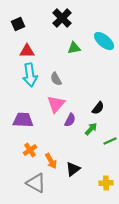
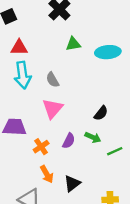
cyan ellipse: (104, 41) -> (108, 52), moved, turned -45
purple semicircle: (70, 120) -> (69, 141), moved
green arrow: (91, 129) -> (93, 137), turned 72
orange cross: (30, 150) -> (41, 147), moved

